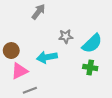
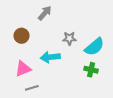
brown circle: (11, 51) -> (22, 36), moved

